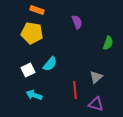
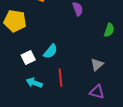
yellow pentagon: (32, 33) -> (15, 21), moved
red line: (75, 90) -> (61, 78), moved

